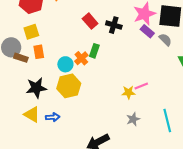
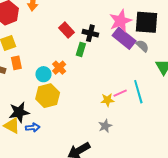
purple rectangle: (147, 31) -> (124, 38), size x1.6
green rectangle: (94, 51) -> (81, 49), moved
black star: (36, 88) -> (19, 112), moved
gray star: (133, 119) -> (105, 126), moved
cyan line: (167, 120) -> (138, 92), moved

